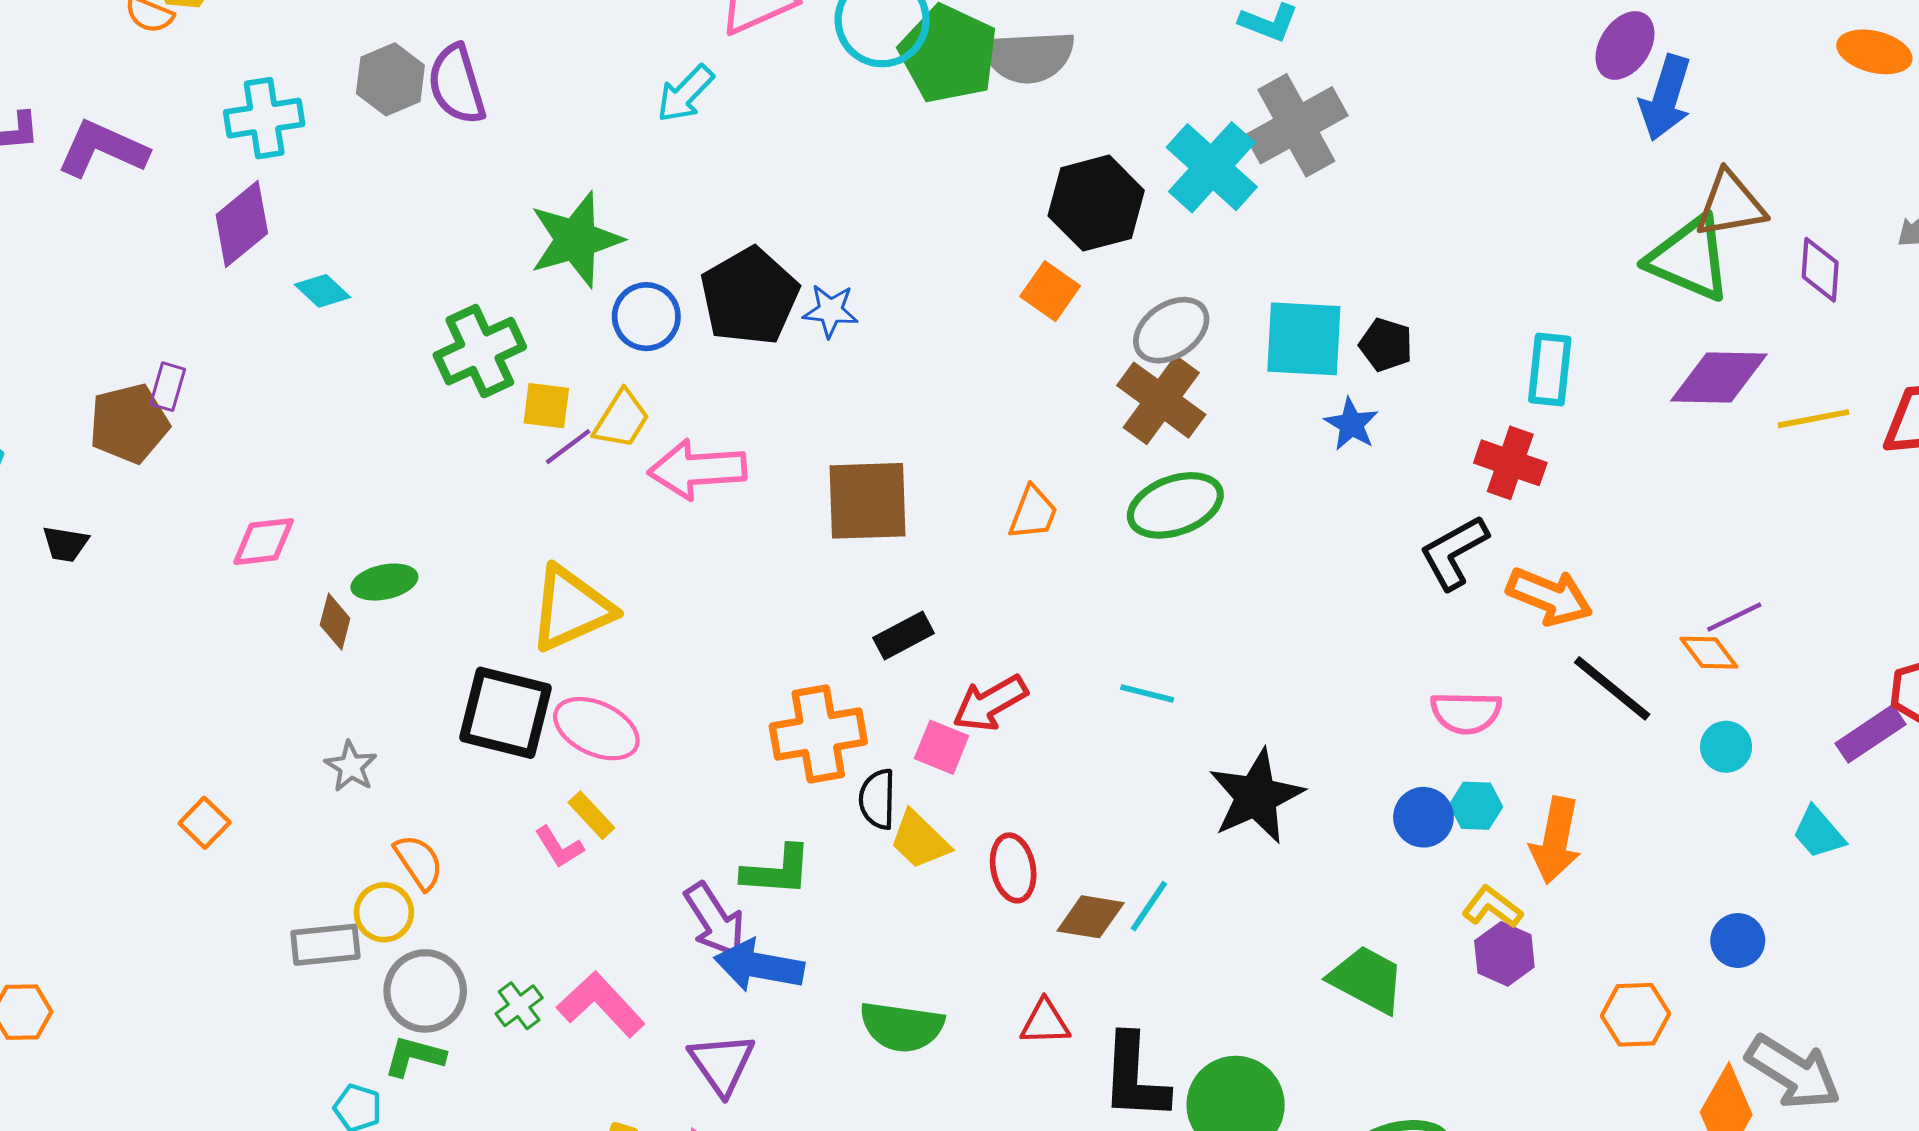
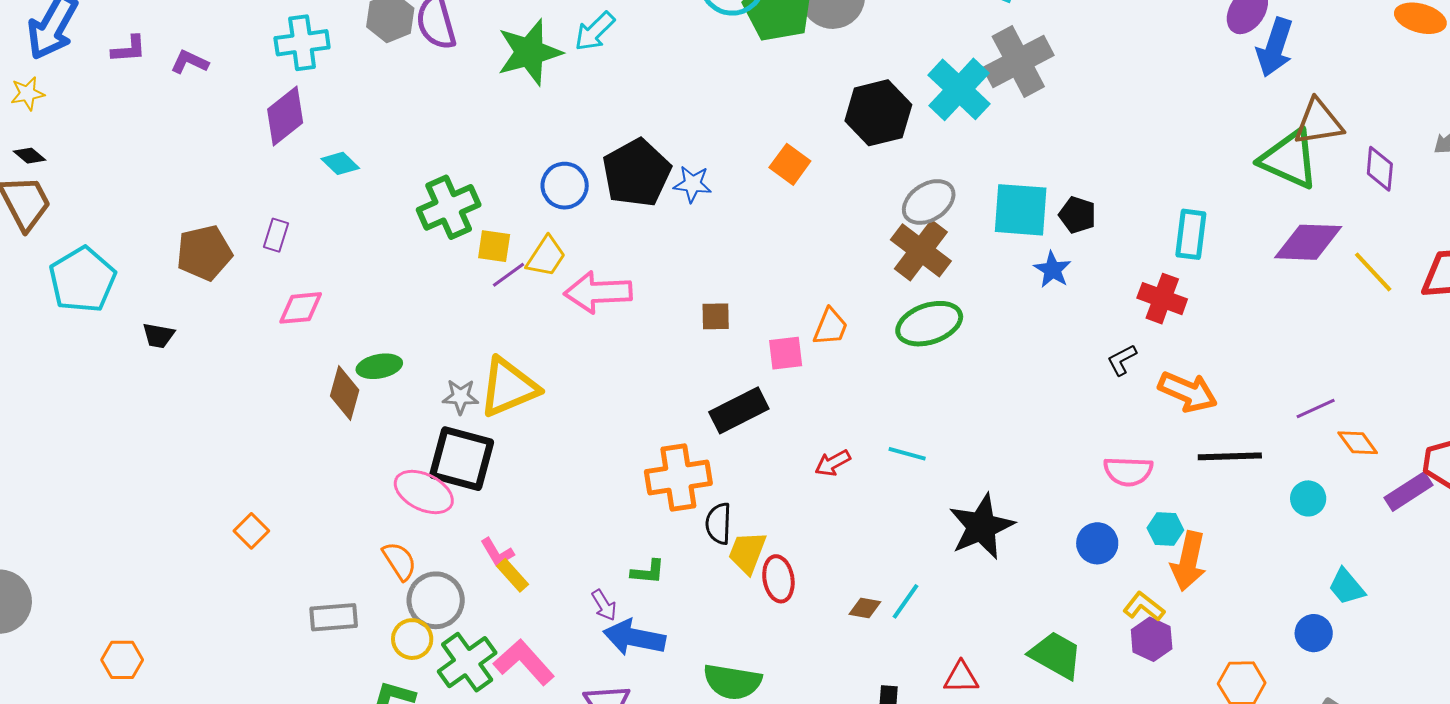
purple L-shape: (103, 149) -> (190, 62), size x0.6
green star: (576, 240) -> (529, 52), moved
orange square: (1050, 291) -> (790, 164), moved
purple rectangle: (168, 387) -> (276, 235), moved
yellow line: (1813, 419) -> (1373, 272), turned 57
brown square: (867, 501) -> (716, 316), size x0.5
pink diamond: (264, 542) -> (301, 308), moved
black L-shape: (1454, 552) -> (1122, 360), size x0.6
brown diamond: (335, 622) -> (345, 393), size x1.4
black rectangle: (904, 636) -> (739, 410), size x1.4
orange diamond: (1709, 653) -> (1358, 443), moved
black line: (1612, 688) -> (1230, 456), turned -42
red arrow: (990, 703) -> (833, 463), moved, size x0.7
pink ellipse: (596, 729) -> (424, 492), moved
pink square: (942, 747) -> (786, 353), moved, turned -30
gray star: (351, 766) -> (461, 397), moved, turned -30
cyan hexagon: (1476, 806) -> (1165, 529), moved
yellow rectangle: (591, 815) -> (513, 575), moved
cyan trapezoid: (1819, 833) -> (1347, 587), moved
yellow trapezoid: (920, 840) -> (747, 552), turned 66
red ellipse: (1013, 868) -> (778, 579), moved
green L-shape: (777, 871) -> (648, 572), size x0.7
yellow circle: (384, 912) -> (412, 639), moved
brown diamond: (1091, 917) -> (865, 608), size x0.7
purple arrow: (715, 920) -> (604, 605), size x0.6
gray circle: (425, 991) -> (436, 600), moved
green cross: (519, 1006) -> (467, 662), size x1.8
red triangle: (1045, 1022) -> (961, 677), moved

